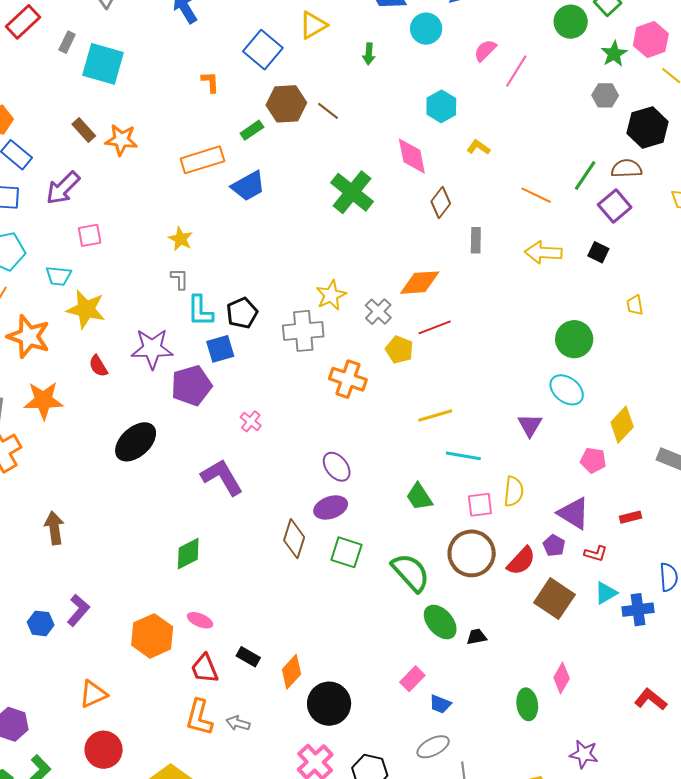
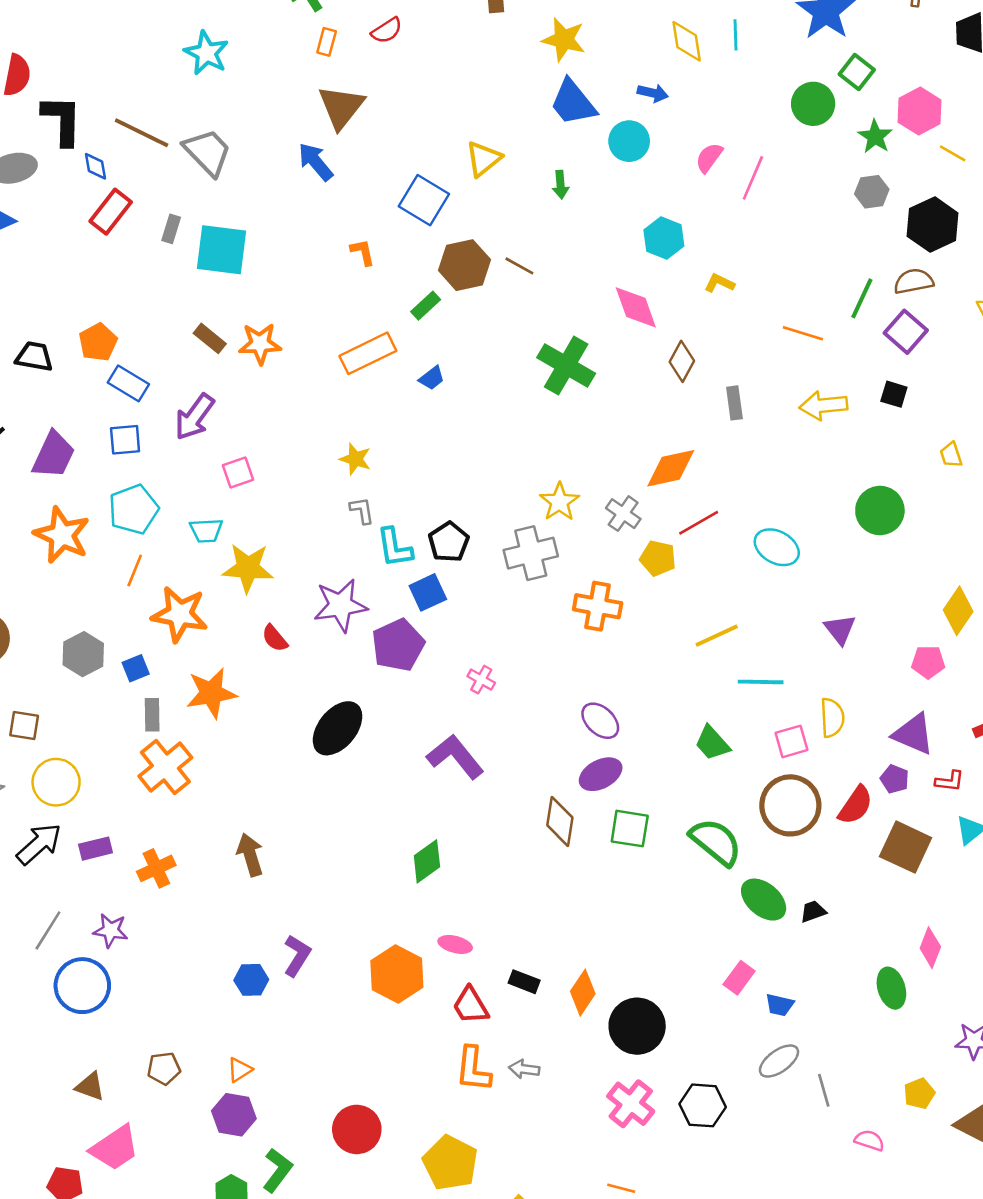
blue trapezoid: (248, 186) -> (432, 378), size x0.6
cyan ellipse: (567, 390) -> (777, 547), moved
orange triangle: (93, 694) -> (240, 1070), moved, size x0.7

